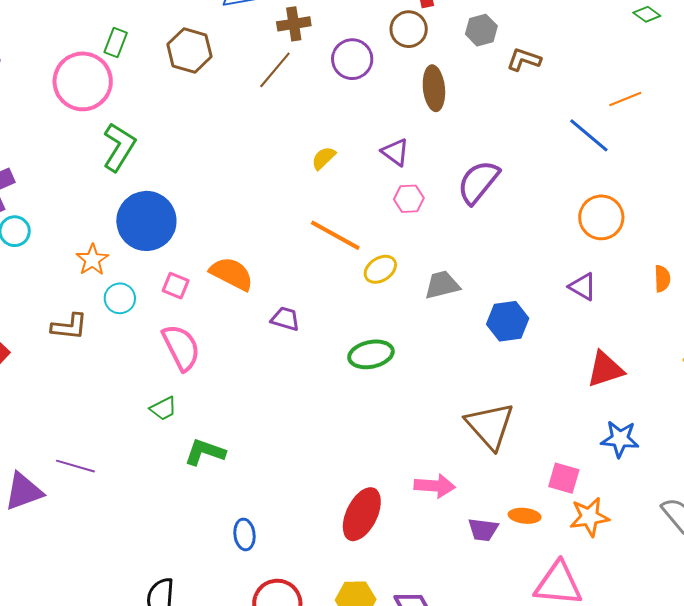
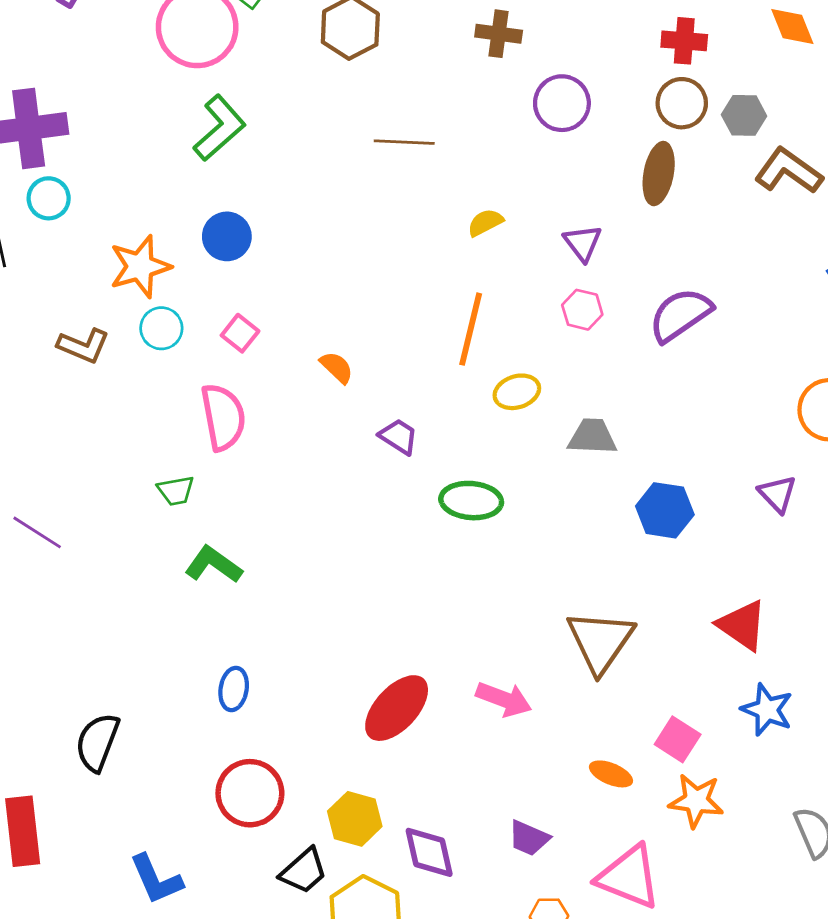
brown circle: (409, 29) -> (682, 103), moved
brown L-shape: (524, 60) -> (789, 171), size x1.4
brown line: (275, 70) -> (404, 142), moved, turned 36
blue circle: (146, 221) -> (227, 236), size x0.6
orange line: (335, 235) -> (471, 329), turned 58
orange star: (92, 260) -> (140, 267), size x1.4
orange semicircle: (232, 274) -> (337, 367), moved, size x0.6
purple trapezoid: (285, 319) -> (399, 437), moved
red triangle: (605, 369) -> (742, 625), moved, turned 36
purple trapezoid: (483, 530) -> (529, 838), moved

